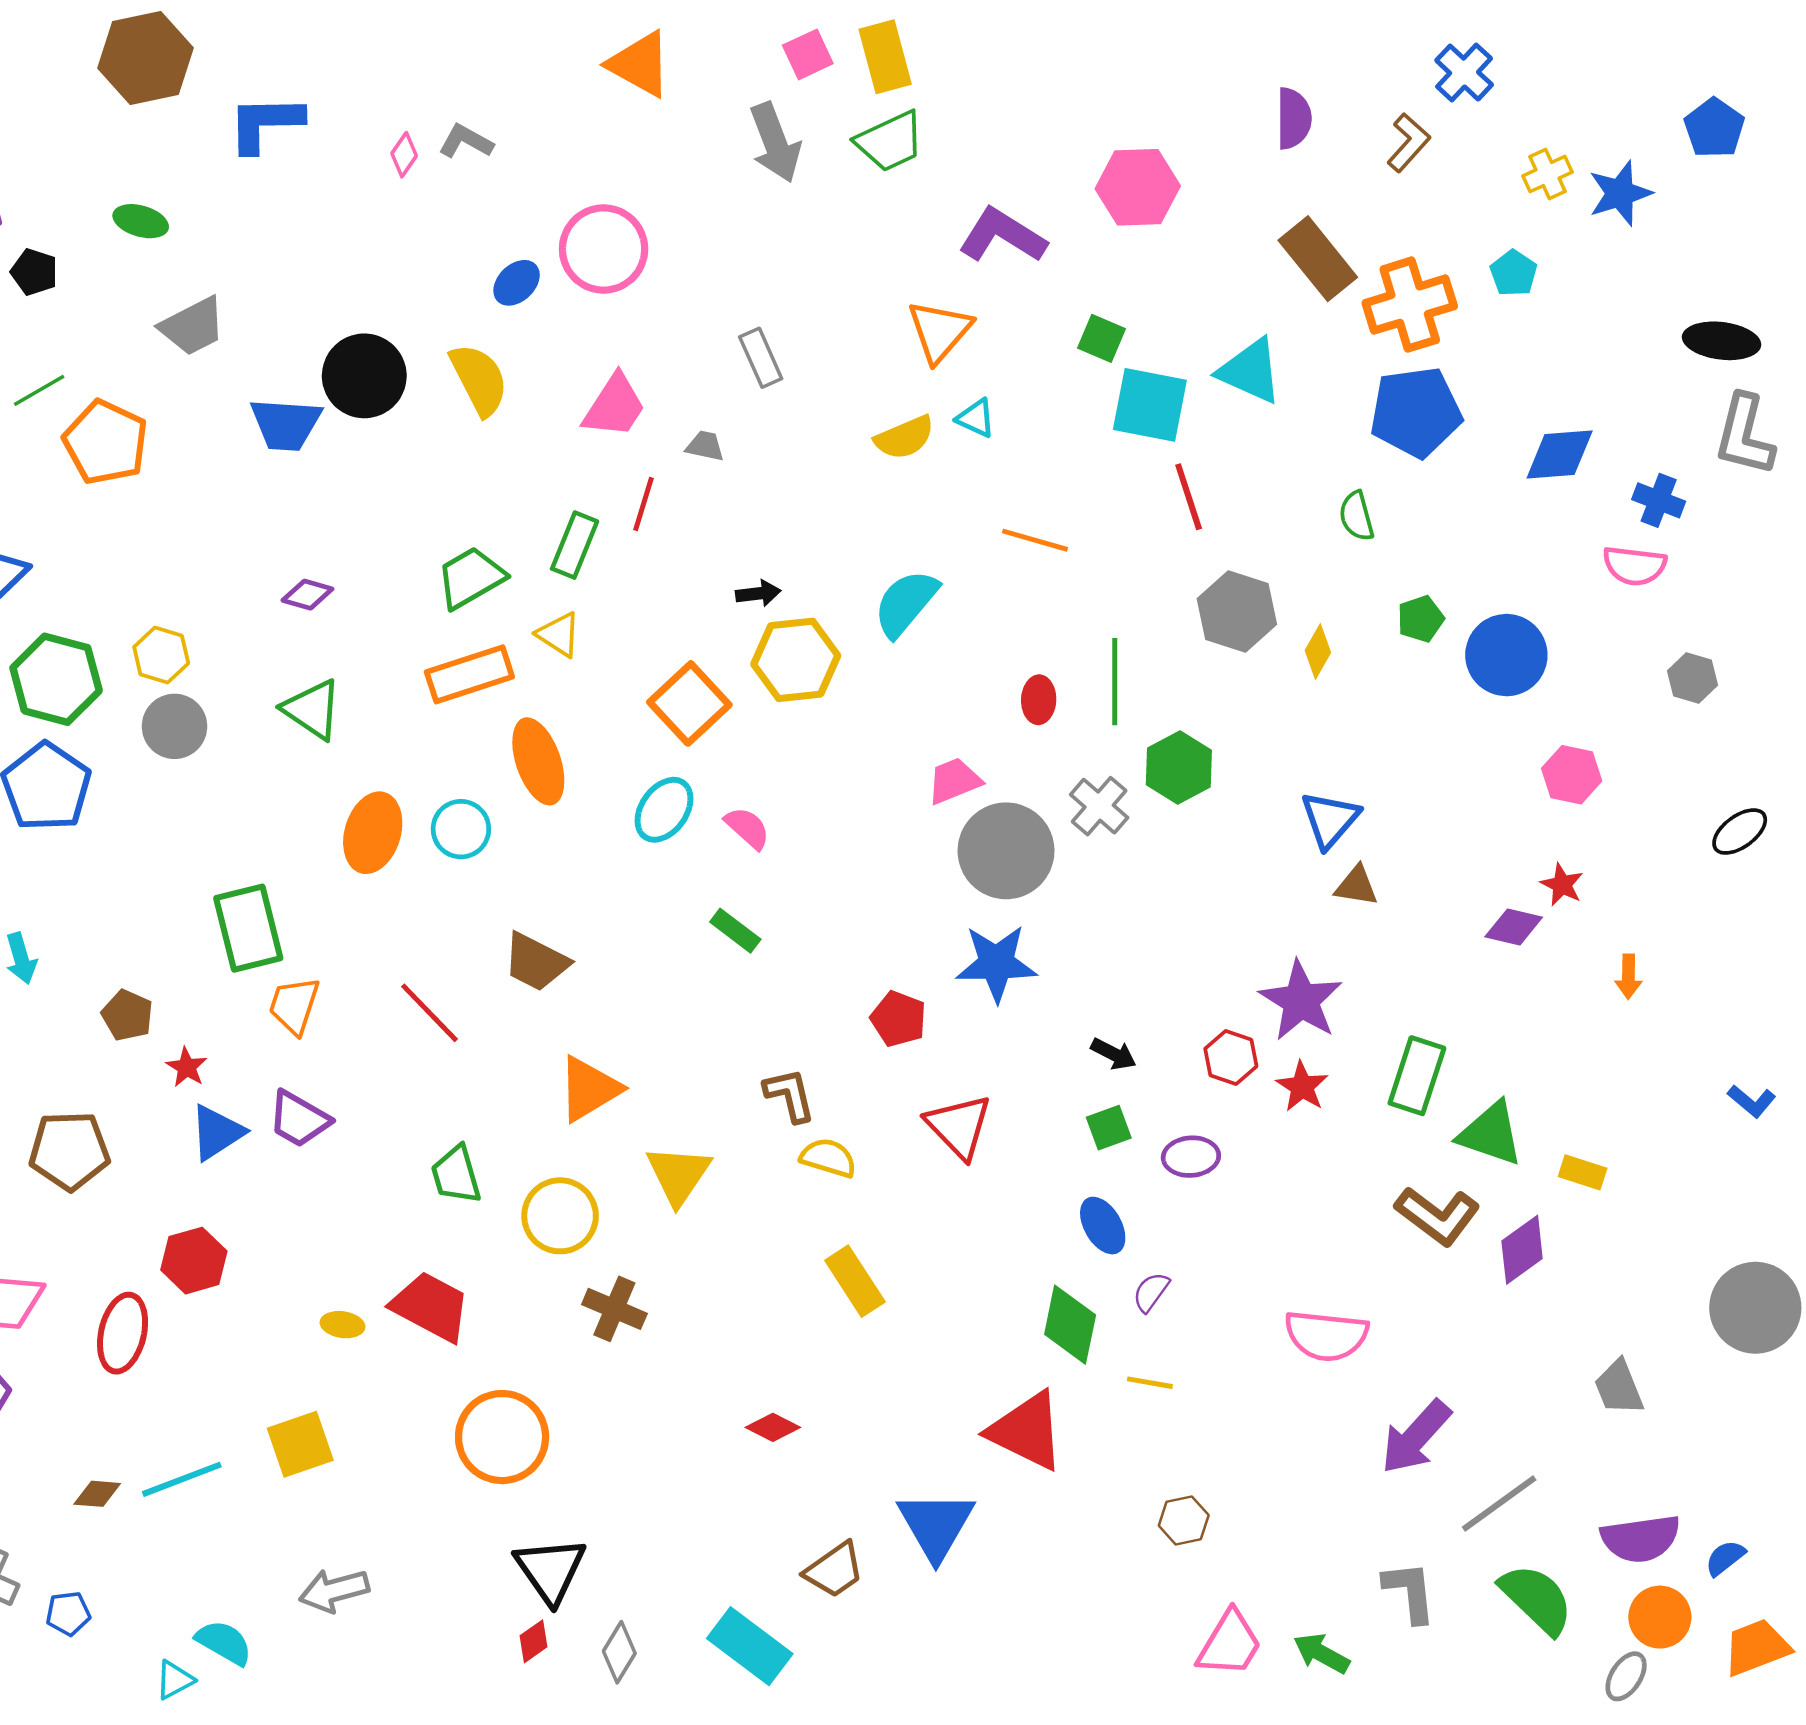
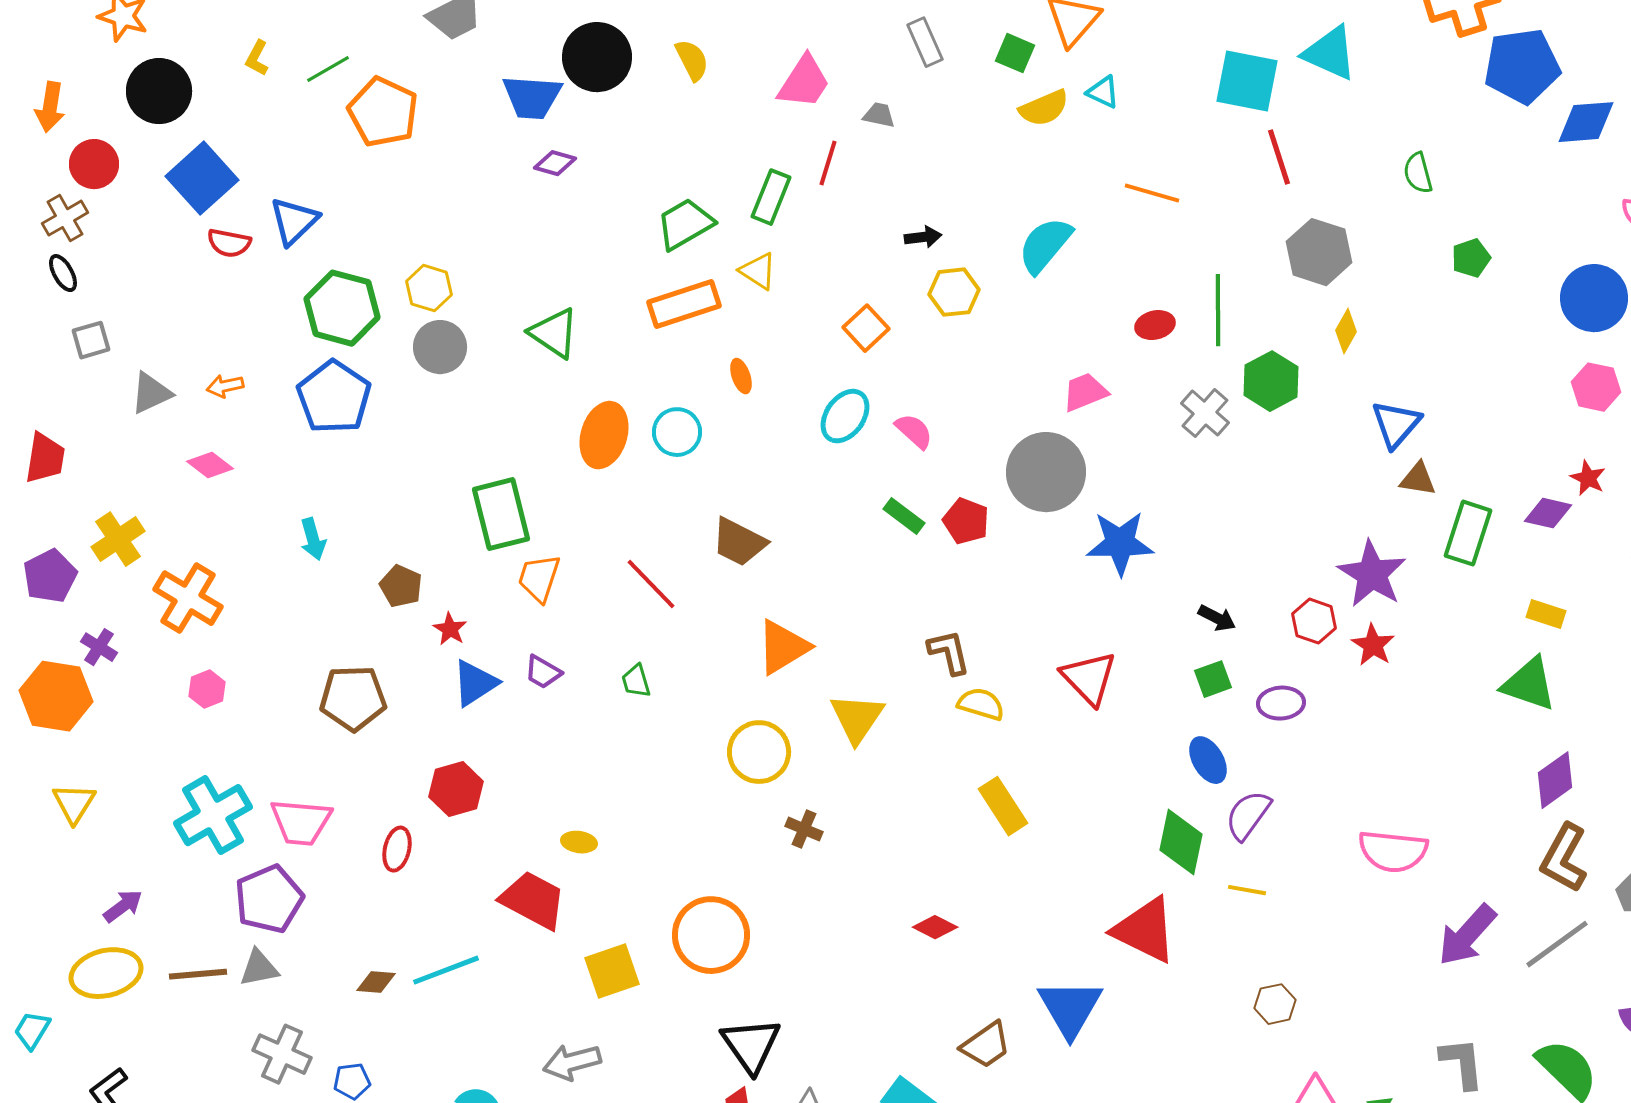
green square: (1102, 338) -> (1015, 53), moved
yellow semicircle: (479, 379) -> (692, 60), size x0.7
blue pentagon: (1416, 412) -> (1522, 66), moved
purple diamond: (307, 595) -> (555, 163), moved
yellow diamond: (1318, 651) -> (1346, 331), moved
blue circle: (1506, 655) -> (1594, 298), moved
yellow hexagon: (796, 660) -> (954, 292), size x0.7
red ellipse: (1039, 700) -> (1155, 325), turned 75
orange square: (689, 703) -> (866, 328), size x0.7
orange ellipse: (538, 761) -> (741, 376), size x0.5
gray circle: (1006, 851) -> (1046, 472), moved
red pentagon: (898, 1019) -> (966, 521), moved
green rectangle: (1417, 1076) -> (1468, 533), moved
purple trapezoid: (299, 1119) -> (543, 672), size x0.7
yellow rectangle: (1583, 1172) -> (1546, 614), moved
green trapezoid: (456, 1175) -> (636, 681), moved, size x0.7
brown L-shape: (1437, 1216) -> (1564, 858), moved, turned 82
purple semicircle: (1151, 1292) -> (1248, 815), size x1.5
red trapezoid: (431, 1306) -> (533, 900), moved
brown cross: (614, 1309) -> (804, 829), size x0.7
red ellipse: (123, 1333) -> (397, 849), size x0.7
yellow square: (300, 1444) -> (612, 971), moved
gray line: (1499, 1503) -> (1557, 944), moved

